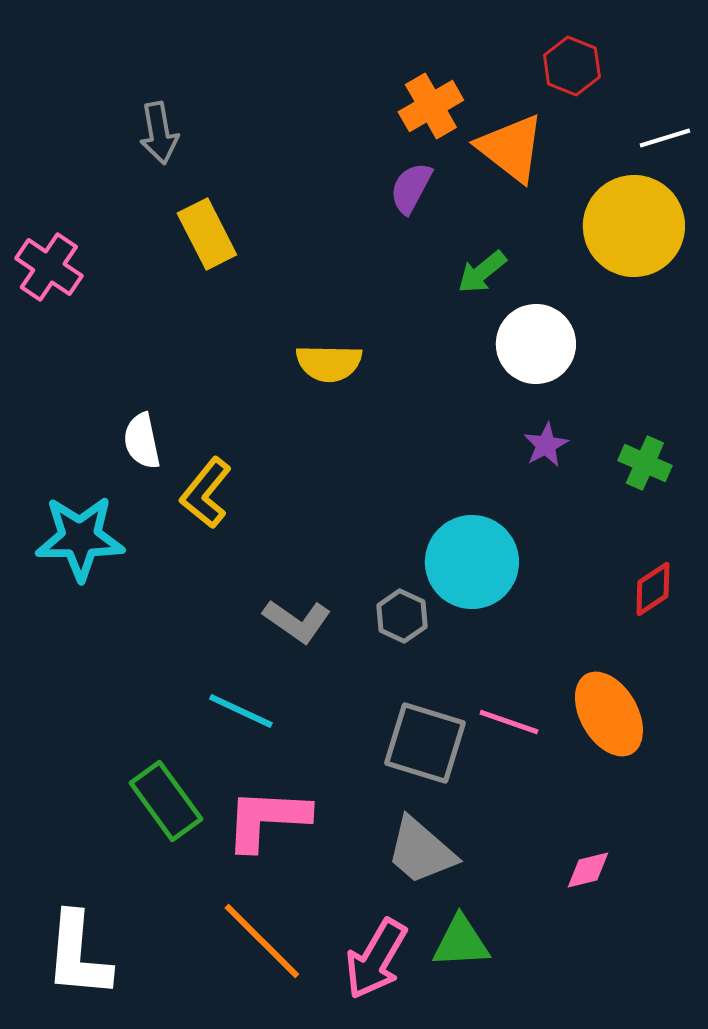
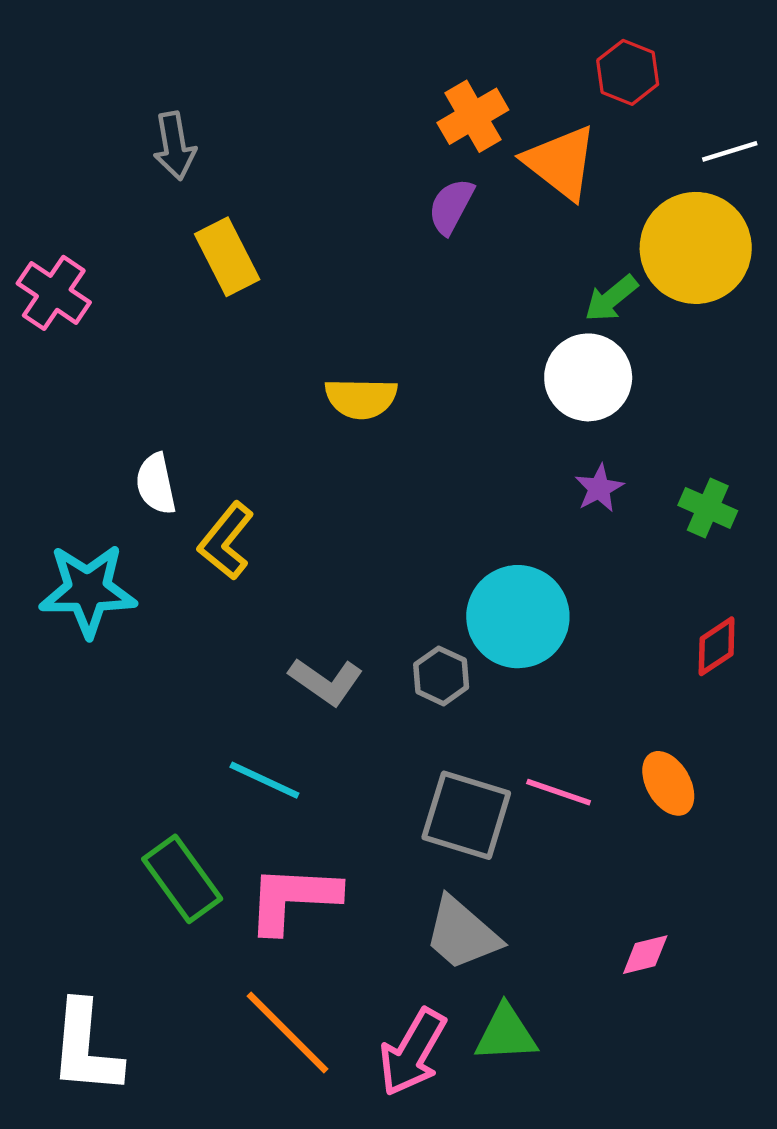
green arrow: (482, 272) -> (611, 298), moved
orange ellipse: (609, 714) -> (668, 783), size x0.7

